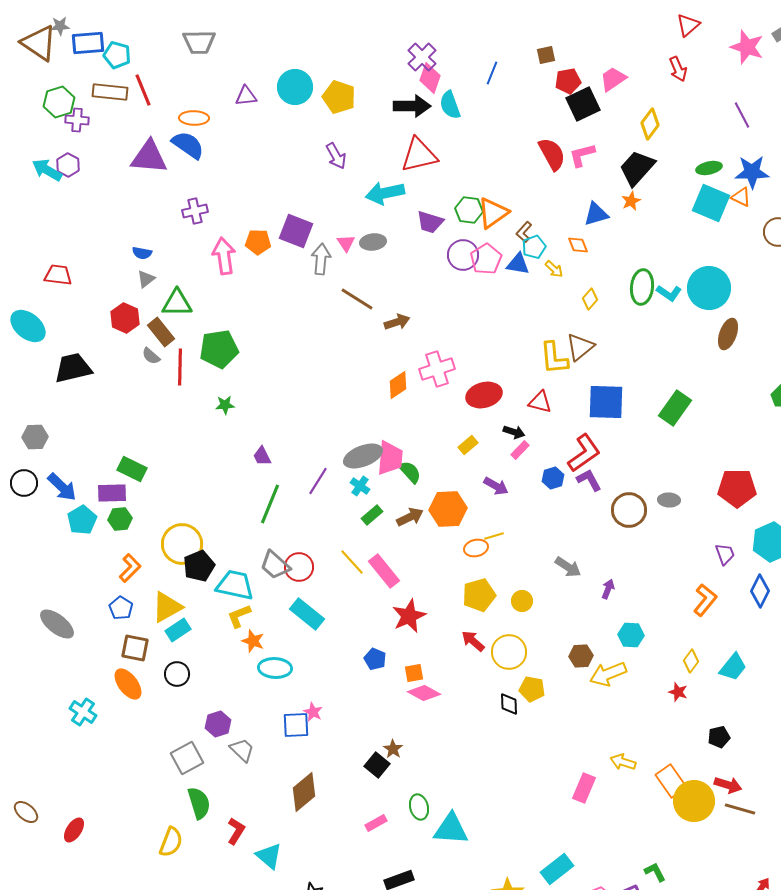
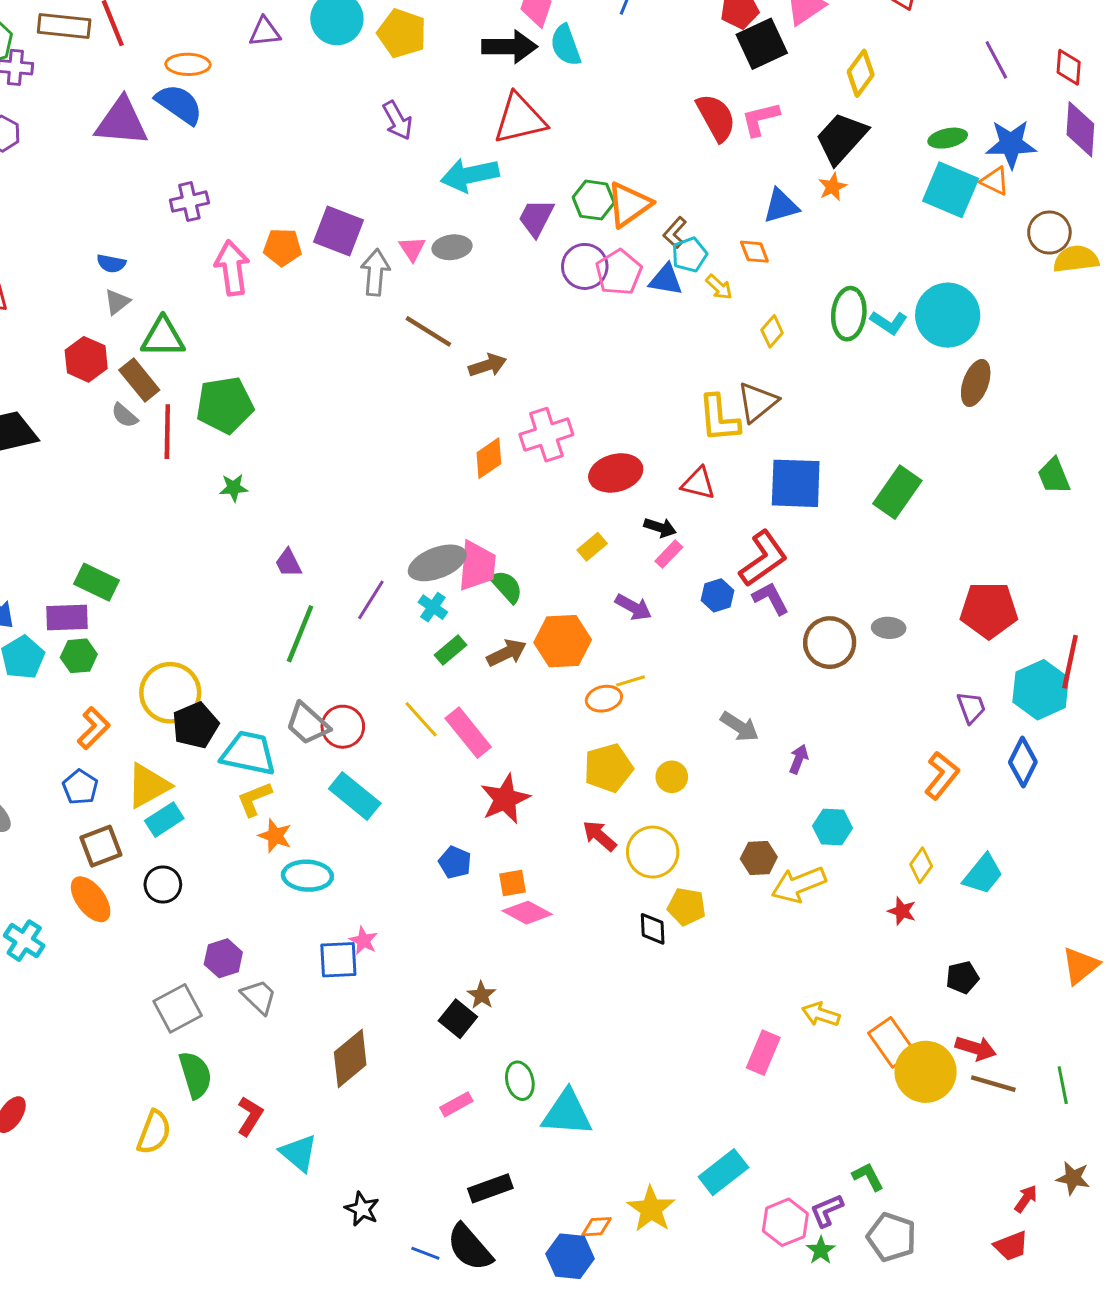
purple trapezoid: (430, 222) -> (536, 218), turned 100
brown square: (135, 648) -> (101, 846), turned -32

